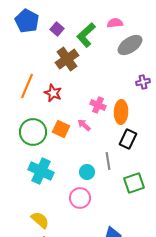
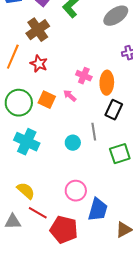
brown cross: (67, 59) -> (38, 30), moved
pink circle: (80, 198) -> (76, 191), moved

